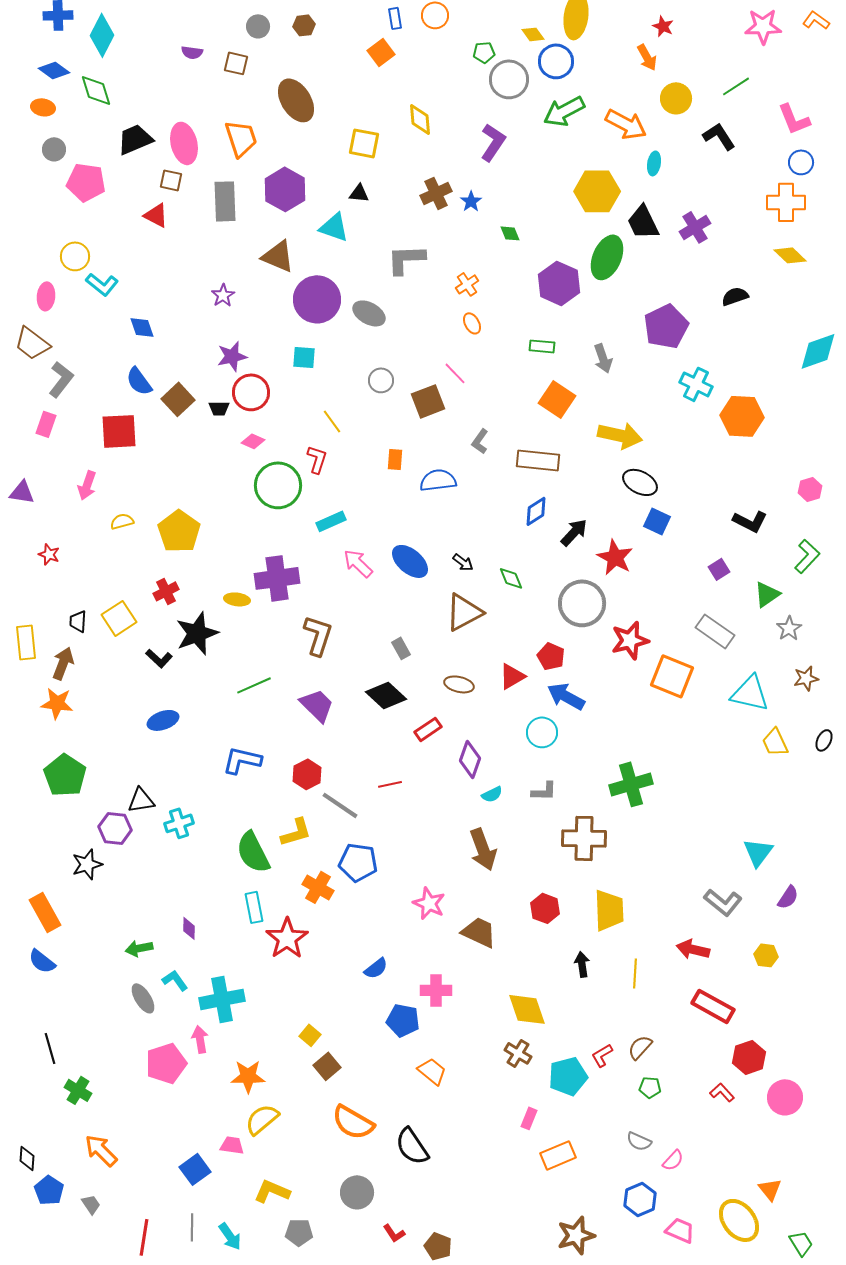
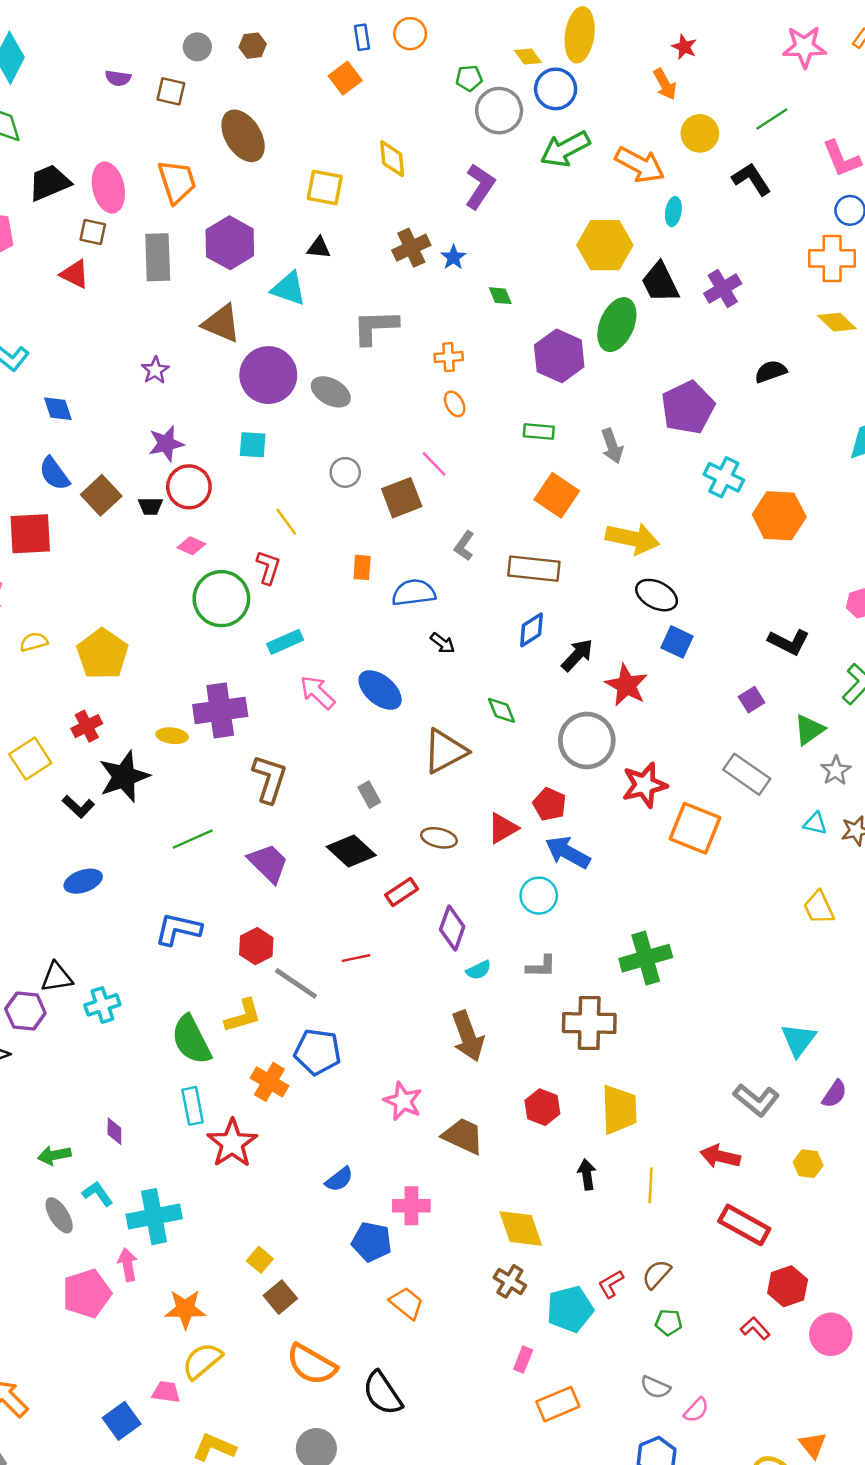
orange cross: (467, 284) -> (449, 357), turned 30
black arrow: (463, 562) -> (443, 643), moved
cyan triangle: (750, 693) -> (815, 823), moved, size x0.5

